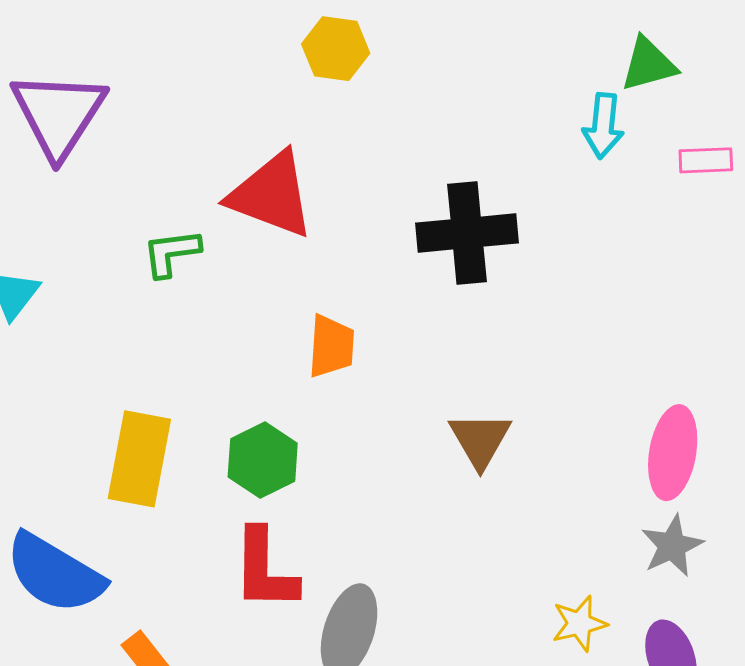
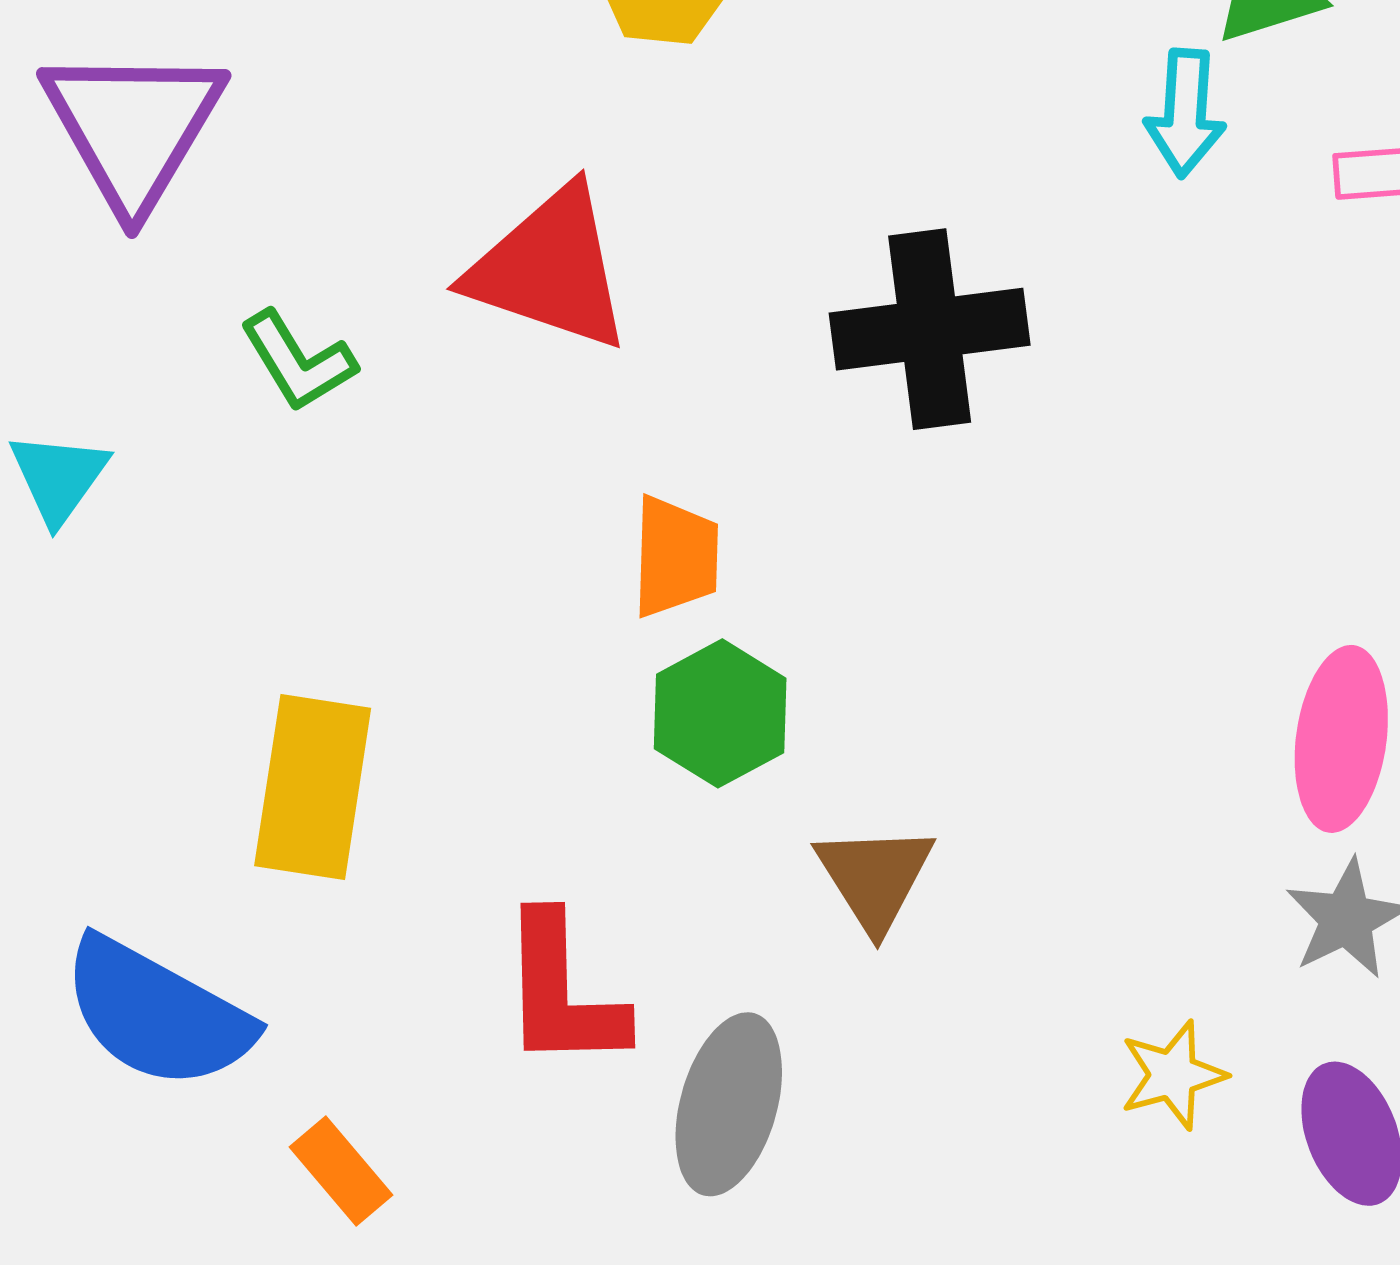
green L-shape: (171, 253) -> (298, 361), moved, turned -112
brown triangle: (480, 440) -> (875, 877), moved
green hexagon: (263, 460) -> (720, 713), moved

